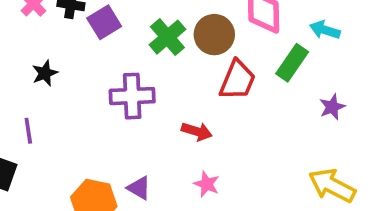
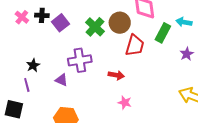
cyan arrow: (325, 30) -> (184, 22), moved
black star: (45, 73) -> (33, 65), moved
purple triangle: (139, 188) -> (61, 80), moved

